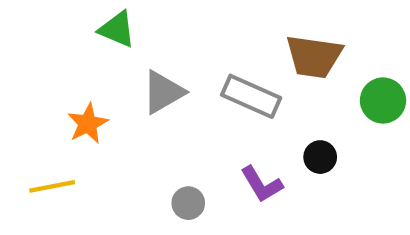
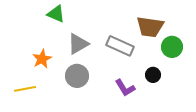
green circle: (383, 100) -> (172, 47), moved
gray circle: (188, 203) -> (77, 76), moved, size x1.5

